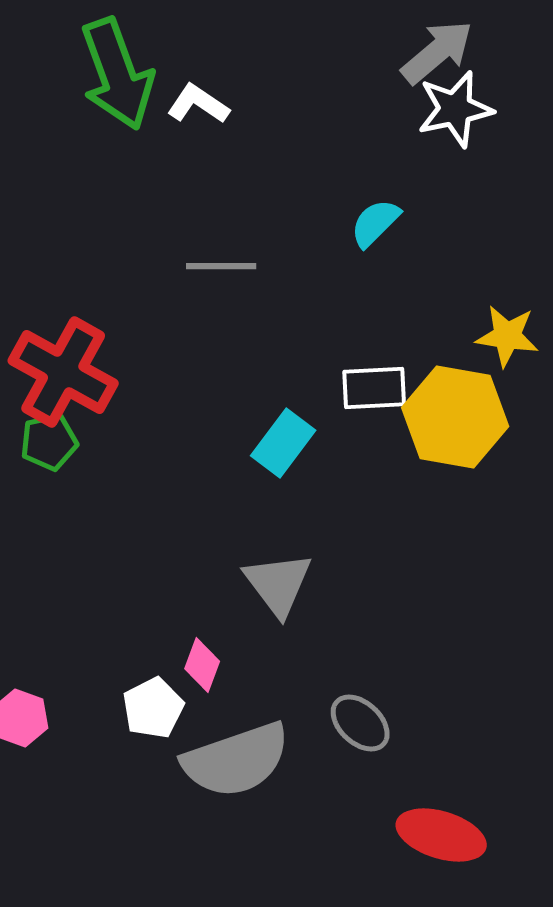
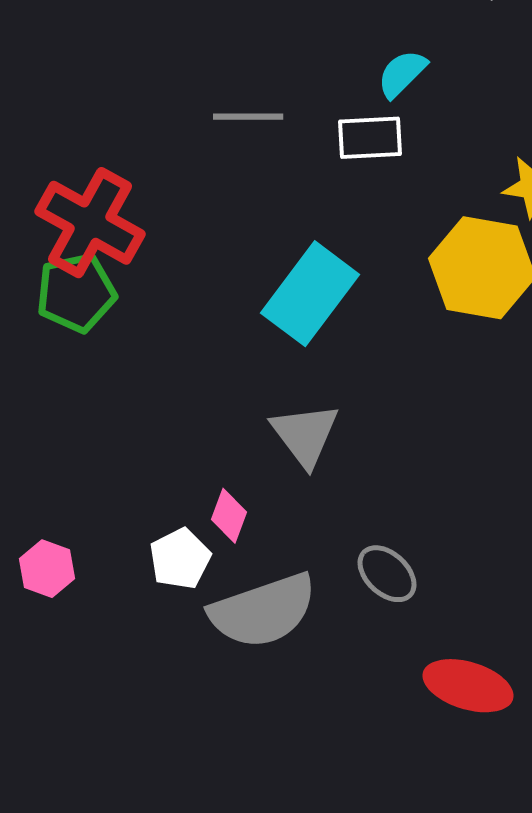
white rectangle: (374, 388) -> (370, 138), moved
green pentagon: (49, 442) -> (76, 293), size x1.4
cyan rectangle: (283, 443) -> (310, 294), size x1.5

